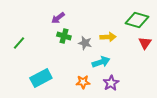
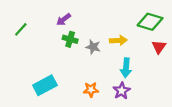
green line: (19, 43) -> (21, 29), moved
cyan arrow: (101, 62) -> (126, 68), moved, turned 114

